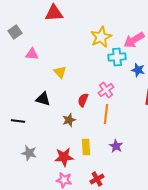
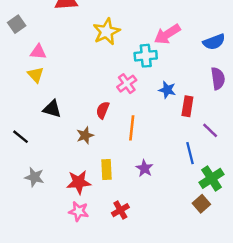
yellow star: (101, 37) -> (107, 32), moved
blue star: (138, 70) -> (167, 90), moved
yellow triangle: (60, 72) -> (36, 75), moved
pink cross: (106, 90) -> (127, 84), moved
black line: (18, 121) -> (20, 137), turned 32

